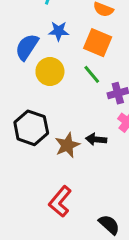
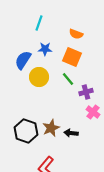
black hexagon: (31, 128) -> (26, 131), moved
black arrow: (96, 139) -> (71, 133), moved

